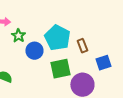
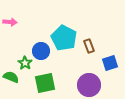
green star: (18, 36) -> (25, 63), moved
green square: (60, 69) -> (45, 83), moved

